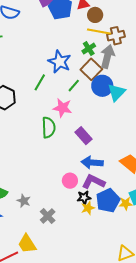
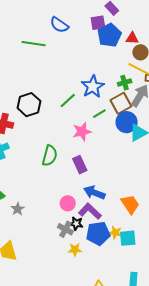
pink star: (62, 108) -> (82, 132), turned 30
green semicircle: (49, 128) -> (50, 156), moved
purple rectangle: (83, 136) -> (80, 165), moved
yellow star: (126, 203) -> (115, 233), moved
yellow star: (88, 208) -> (75, 250), moved
gray cross: (48, 216) -> (65, 229), moved, turned -35

